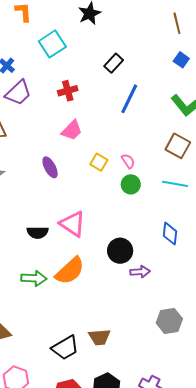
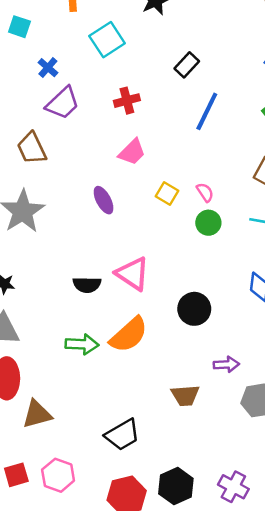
purple arrow: (140, 272) -> (226, 364), moved
brown trapezoid: (99, 337) -> (185, 396), moved

